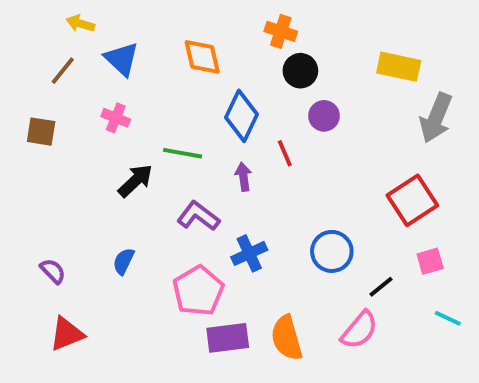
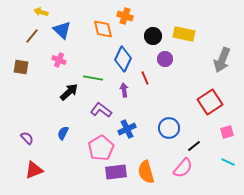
orange cross: (281, 31) -> (125, 16), moved
yellow rectangle: (399, 67) -> (184, 34), moved
pink square: (430, 261) -> (227, 132), moved

